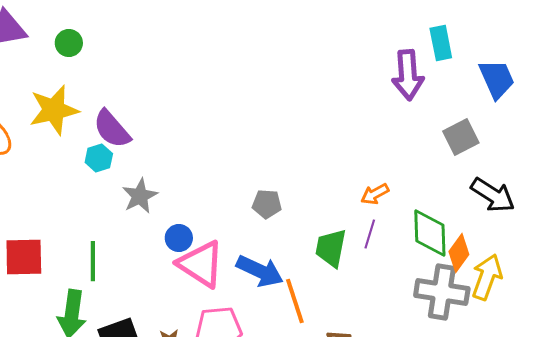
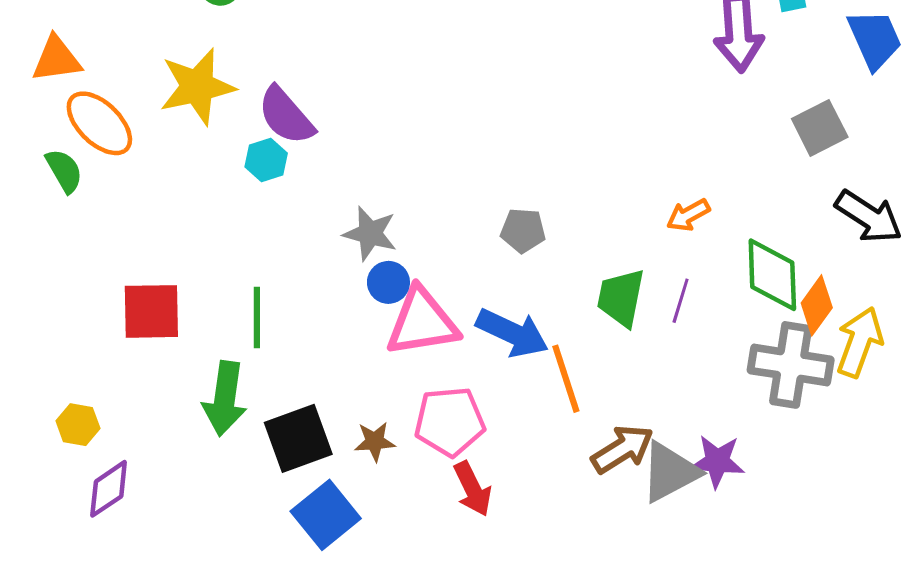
gray star: (140, 196) -> (370, 233), moved, turned -30
purple line: (370, 234) -> (681, 301), moved
pink triangle: (201, 264) -> (422, 322), turned -42

